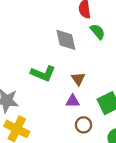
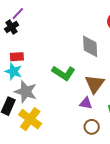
brown triangle: (78, 79) -> (95, 84), size x1.5

